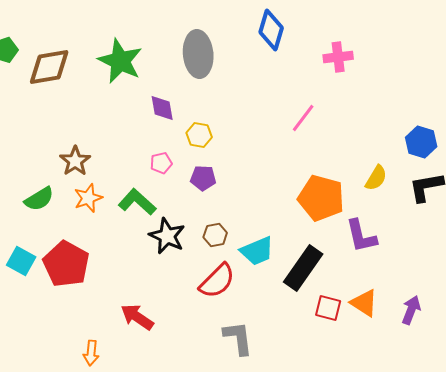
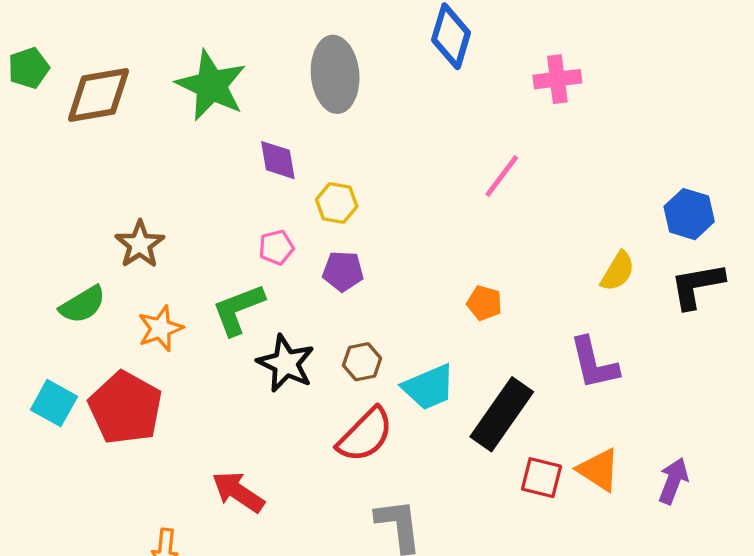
orange star: (88, 198) -> (160, 328), moved
orange pentagon: (321, 198) -> (484, 303), moved, size x0.5
green L-shape: (137, 202) -> (238, 309), turned -63

